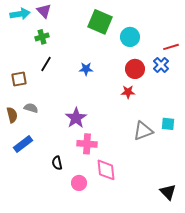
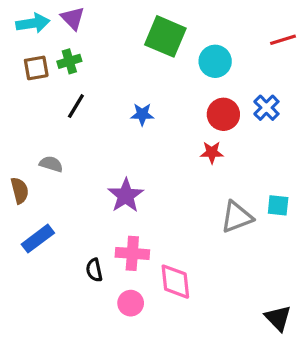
red line: (171, 47) -> (283, 40), moved
brown square: (19, 79) -> (36, 68), moved
gray semicircle: (31, 108) -> (51, 164), moved
pink cross: (87, 144) -> (132, 253), moved

